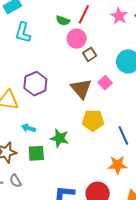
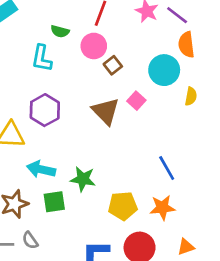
green semicircle: (63, 21) -> (60, 31), moved
cyan L-shape: (23, 33) -> (42, 58), moved
yellow pentagon: (93, 120) -> (123, 206), moved
cyan arrow: (29, 128) -> (41, 169), size x1.5

